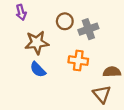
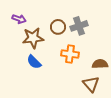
purple arrow: (21, 12) -> (19, 19), moved, turned -56
brown circle: (65, 21) -> (58, 27), moved

